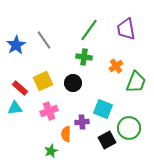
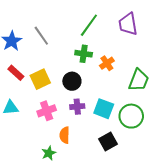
orange cross: (116, 66) -> (107, 63), moved
red rectangle: (20, 88) -> (16, 73), moved
purple cross: (82, 122) -> (77, 107), moved
green circle: (129, 128) -> (131, 116), moved

